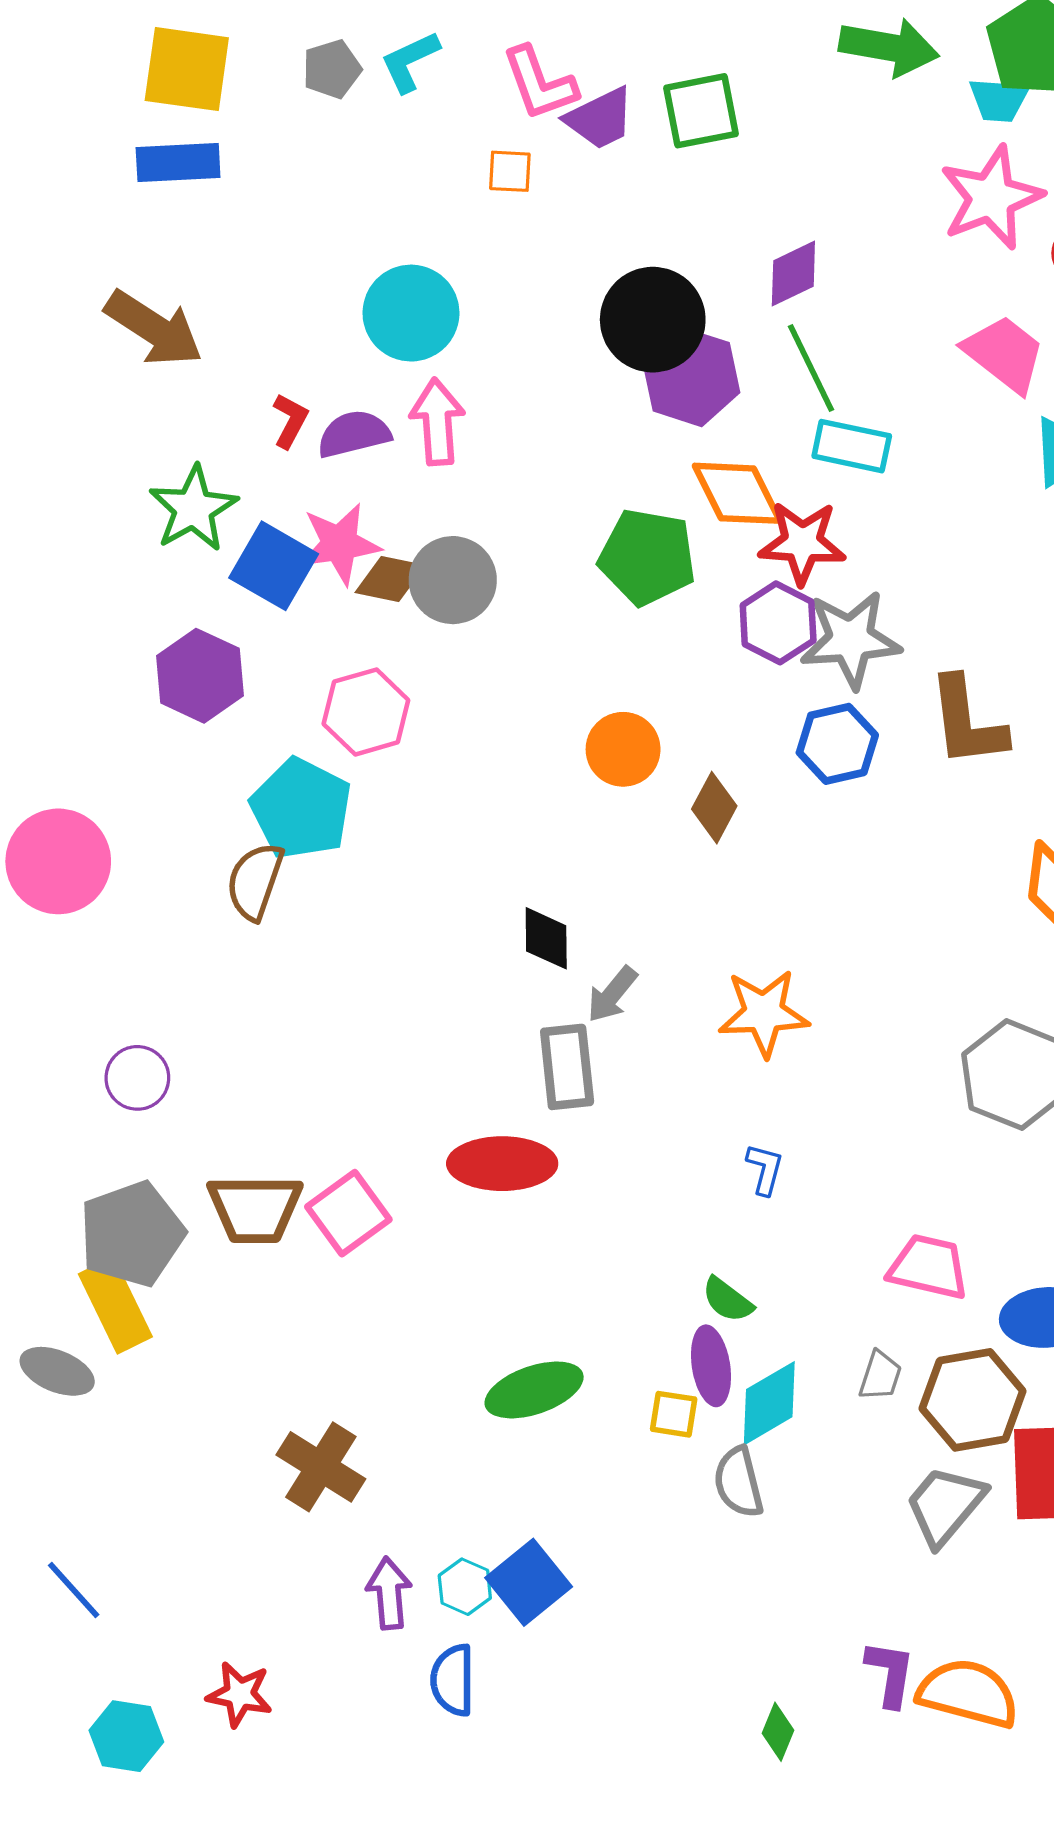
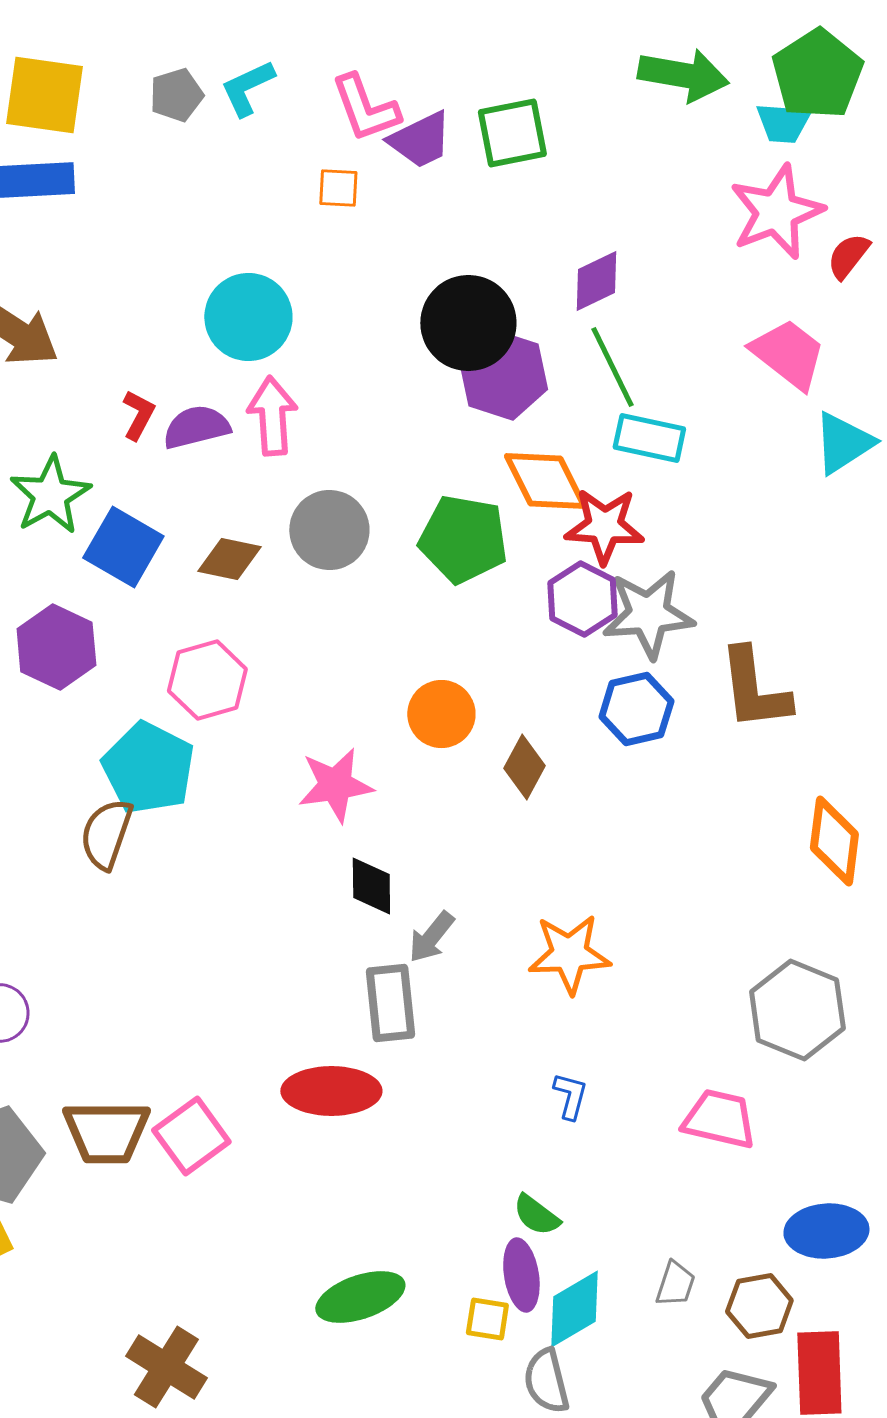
pink star: (340, 544) -> (335, 785), moved
gray circle: (453, 580) -> (329, 530), moved
pink trapezoid: (929, 1267) -> (719, 1119), moved
brown hexagon: (973, 1400) -> (759, 1306), size x0.7

